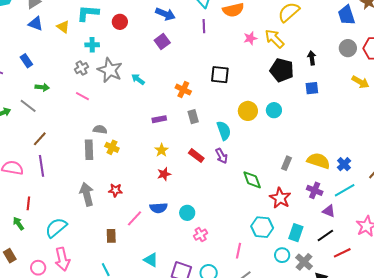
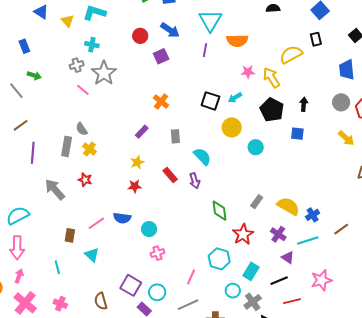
red circle: (120, 22) -> (140, 36), moved
cyan arrow: (138, 79) -> (235, 98), moved, turned -80
orange cross: (183, 90) -> (161, 102), moved
pink line: (82, 96) -> (83, 90), moved
yellow circle: (248, 111) -> (232, 127), moved
purple rectangle: (159, 119) -> (142, 132), turned -48
gray semicircle: (100, 129) -> (82, 129), turned -144
cyan semicircle: (224, 131) -> (202, 156), turned -36
purple line: (41, 166) -> (33, 153), moved
red star: (115, 190) -> (85, 180), moved
gray arrow: (87, 194) -> (55, 189), turned -40
cyan triangle: (151, 260) -> (92, 255), moved

